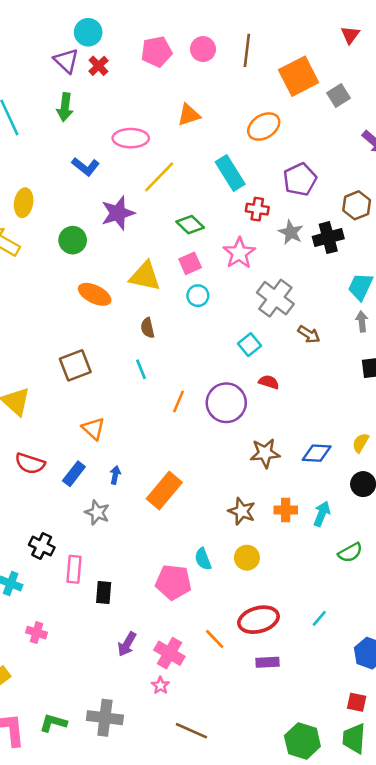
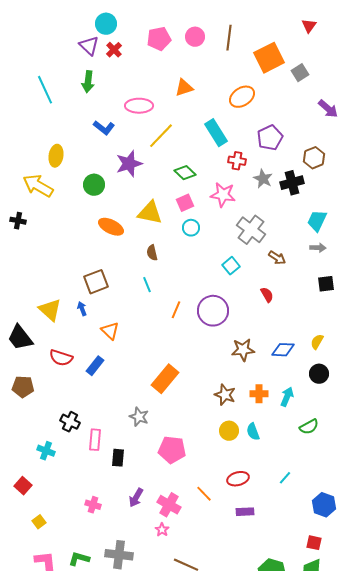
pink star: (239, 253) -> (223, 195), turned -30
gray arrow: (362, 321) -> (318, 248), turned 98
red semicircle: (269, 382) -> (267, 295), moved, turned 42
blue arrow: (115, 475) -> (82, 309), moved, turned -32
gray star: (97, 512) -> (139, 417), moved
cyan semicircle: (203, 559) -> (253, 432), moved
red ellipse: (259, 620) -> (238, 479), size x0.7
pink cross: (36, 633) -> (93, 505), moved

